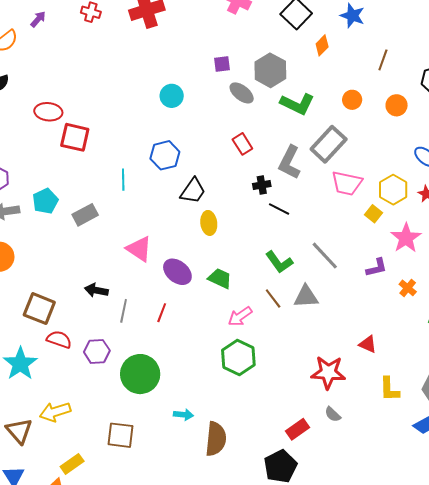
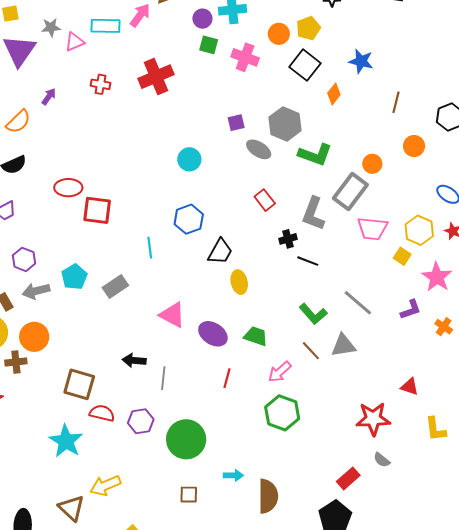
orange circle: (352, 100) -> (372, 164), moved
red line: (162, 313) -> (227, 378), moved
brown square: (120, 435) -> (189, 495), moved, size x0.7

